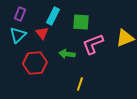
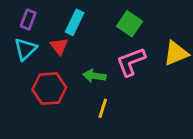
green square: (81, 22) -> (130, 24), moved, turned 30
yellow line: (80, 84) -> (103, 108), moved

